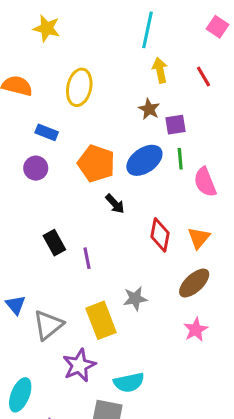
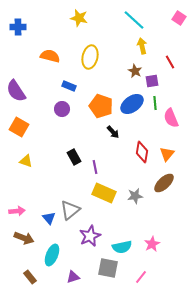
yellow star: (47, 28) -> (79, 18), moved
cyan line: (148, 30) -> (134, 20), turned -60
red line: (203, 76) -> (170, 62), moved
gray star: (135, 299) -> (135, 196), moved
blue triangle: (16, 305) -> (49, 218), moved
yellow rectangle: (101, 320) -> (104, 193), moved, turned -45
pink star: (196, 330) -> (152, 244), moved

